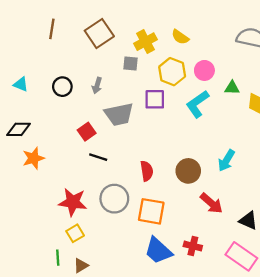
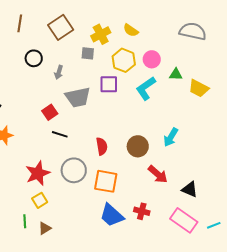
black circle: (62, 87) -> (34, 58), moved
red star: (73, 202) -> (38, 173), turned -30

